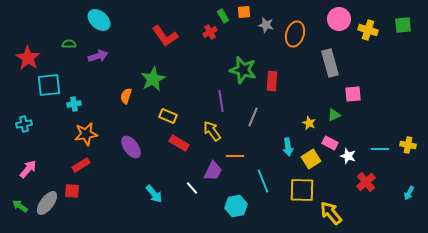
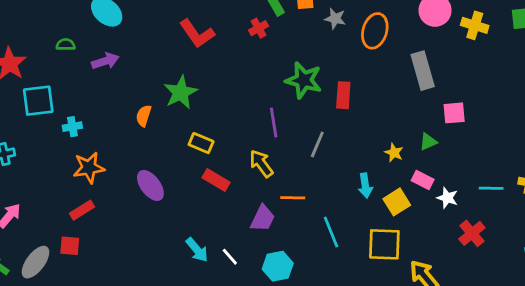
white line: (192, 188) -> (230, 257), moved
cyan arrow: (154, 194) -> (197, 250), moved
cyan hexagon: (236, 206) -> (278, 266), moved

